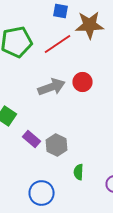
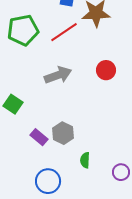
red circle: (82, 82) -> (106, 70), moved
purple rectangle: (32, 139) -> (39, 137), moved

